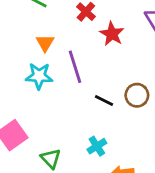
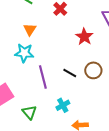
red star: (112, 34) -> (84, 37), moved
purple line: (75, 67) -> (43, 77), moved

